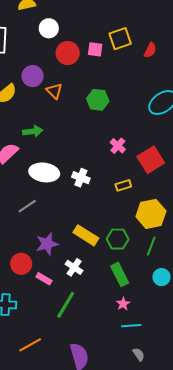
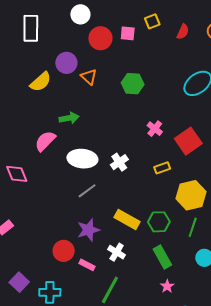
yellow square: (120, 39) -> (152, 21), size x0.7
white cross: (81, 178) -> (119, 162), turned 36
gray line: (27, 206) -> (87, 191), moved

